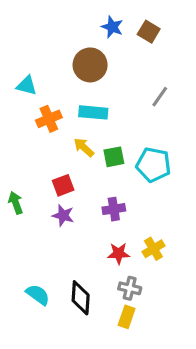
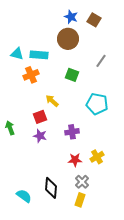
brown circle: (90, 65) -> (68, 39), moved
cyan rectangle: (93, 112) -> (39, 55), moved
yellow arrow: (84, 147) -> (52, 101), moved
green square: (114, 157) -> (72, 75), moved, turned 32
gray cross: (130, 288) -> (82, 182), turned 32
cyan semicircle: (38, 295) -> (24, 196), moved

